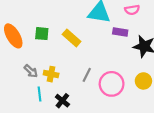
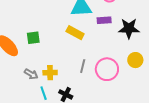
yellow rectangle: (72, 38) -> (75, 33), moved

